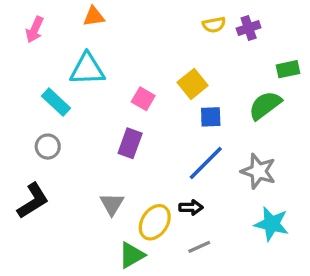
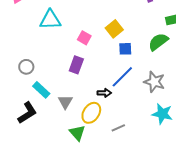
cyan rectangle: (56, 102) -> (41, 90), moved
black L-shape: (33, 201) -> (27, 113), moved
black arrow: (191, 207) -> (104, 93), moved
green triangle: (132, 255) -> (77, 133), turned -42

